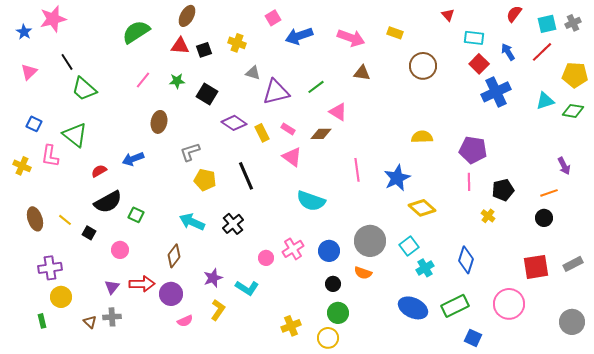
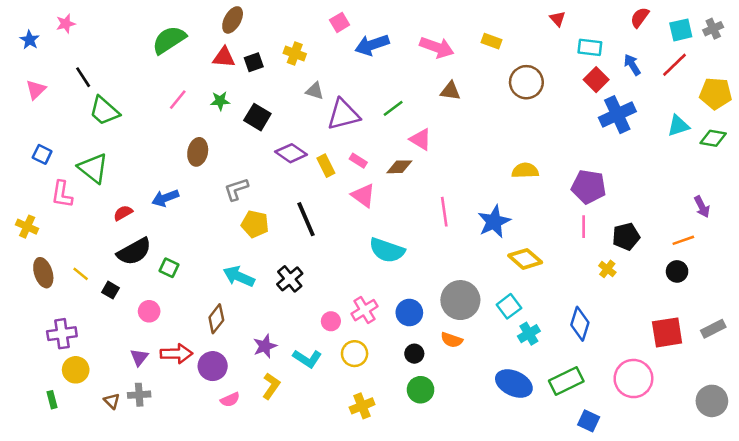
pink star: (53, 19) -> (66, 24), size x0.6
yellow cross: (22, 166) -> (27, 227), moved
yellow circle: (328, 338) -> (355, 354), moved

